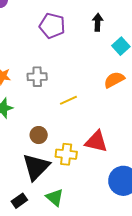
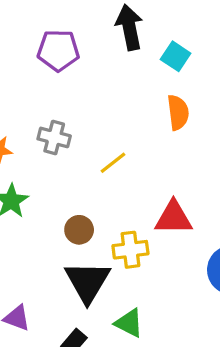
black arrow: (98, 22) -> (129, 27), size x1.5
gray cross: (37, 77) -> (54, 137), turned 30
orange semicircle: (114, 80) -> (178, 112), turned 125

